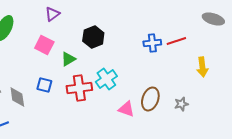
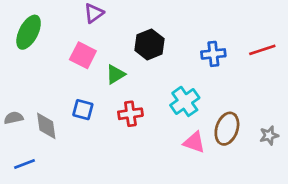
blue cross: (152, 43) -> (213, 54), moved
cyan cross: (106, 79) -> (185, 101), moved
red cross: (79, 88) -> (130, 114), size x0.7

